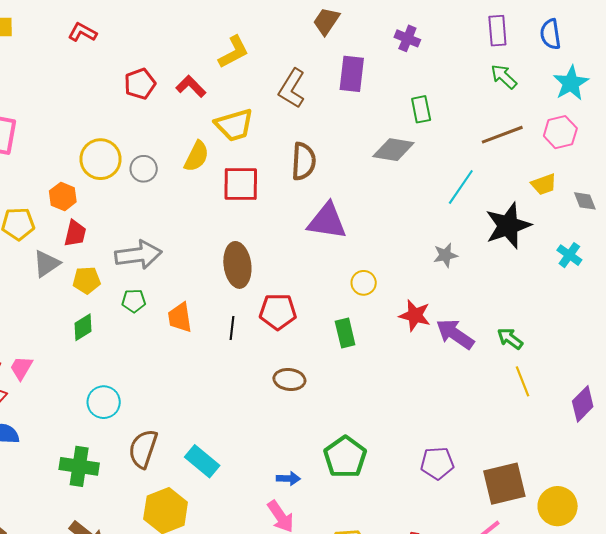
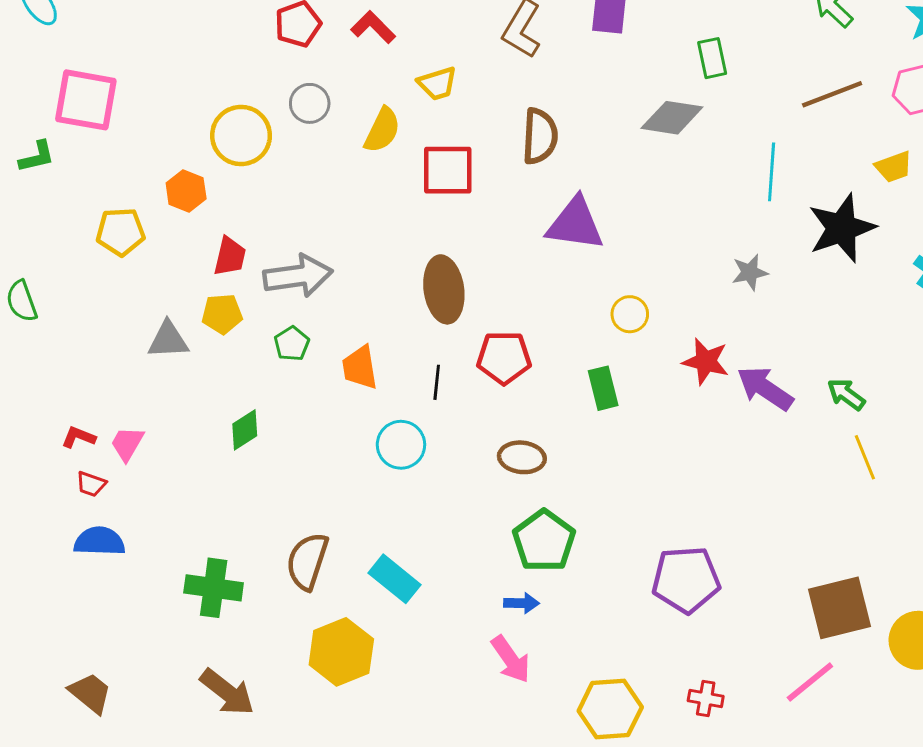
yellow trapezoid: (234, 125) -> (437, 83), size x0.7
gray circle: (144, 169) -> (310, 103), moved
cyan line: (461, 187) -> (772, 172), turned -30
red trapezoid: (75, 233) -> (230, 256), moved
gray triangle: (46, 264) -> (168, 340), moved, turned 32
green pentagon: (134, 301) -> (292, 344), turned -30
green diamond: (83, 327) -> (245, 430), moved
cyan circle: (104, 402) -> (401, 445), moved
green pentagon: (345, 457) -> (544, 541), moved
purple pentagon: (437, 463) -> (686, 580), moved, size x1.4

